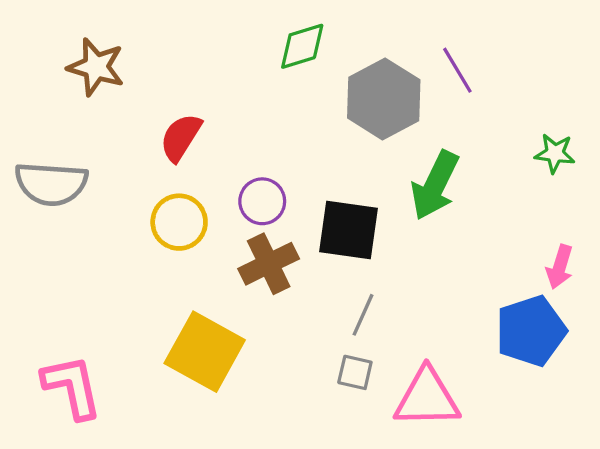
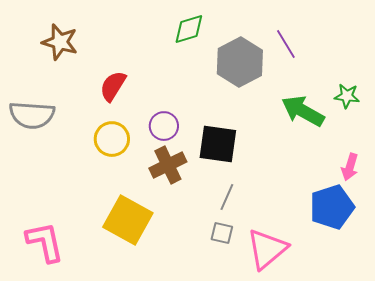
green arrow: (435, 185) -> (303, 111), moved, turned 93
pink triangle: (427, 398) -> (267, 249), turned -39

